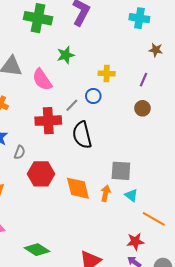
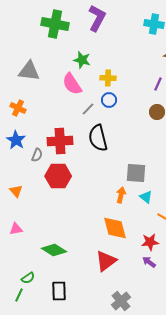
green star: (66, 55) -> (82, 60), turned 30
yellow cross: (107, 73) -> (108, 78), moved
pink semicircle: (42, 80) -> (72, 84), moved
red cross: (48, 121) -> (60, 141), moved
orange diamond: (78, 188) -> (115, 228), moved

